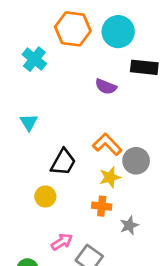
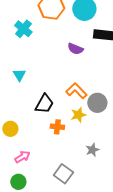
yellow circle: (45, 196) -> (10, 129), moved
orange cross: (102, 206) -> (57, 127), moved
pink arrow: (62, 242) -> (22, 157), moved

